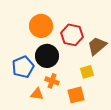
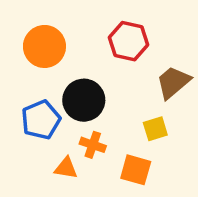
orange circle: (41, 26) -> (44, 46), moved
red hexagon: (72, 35) -> (129, 41), moved
orange square: (76, 95) -> (136, 170), turned 30

